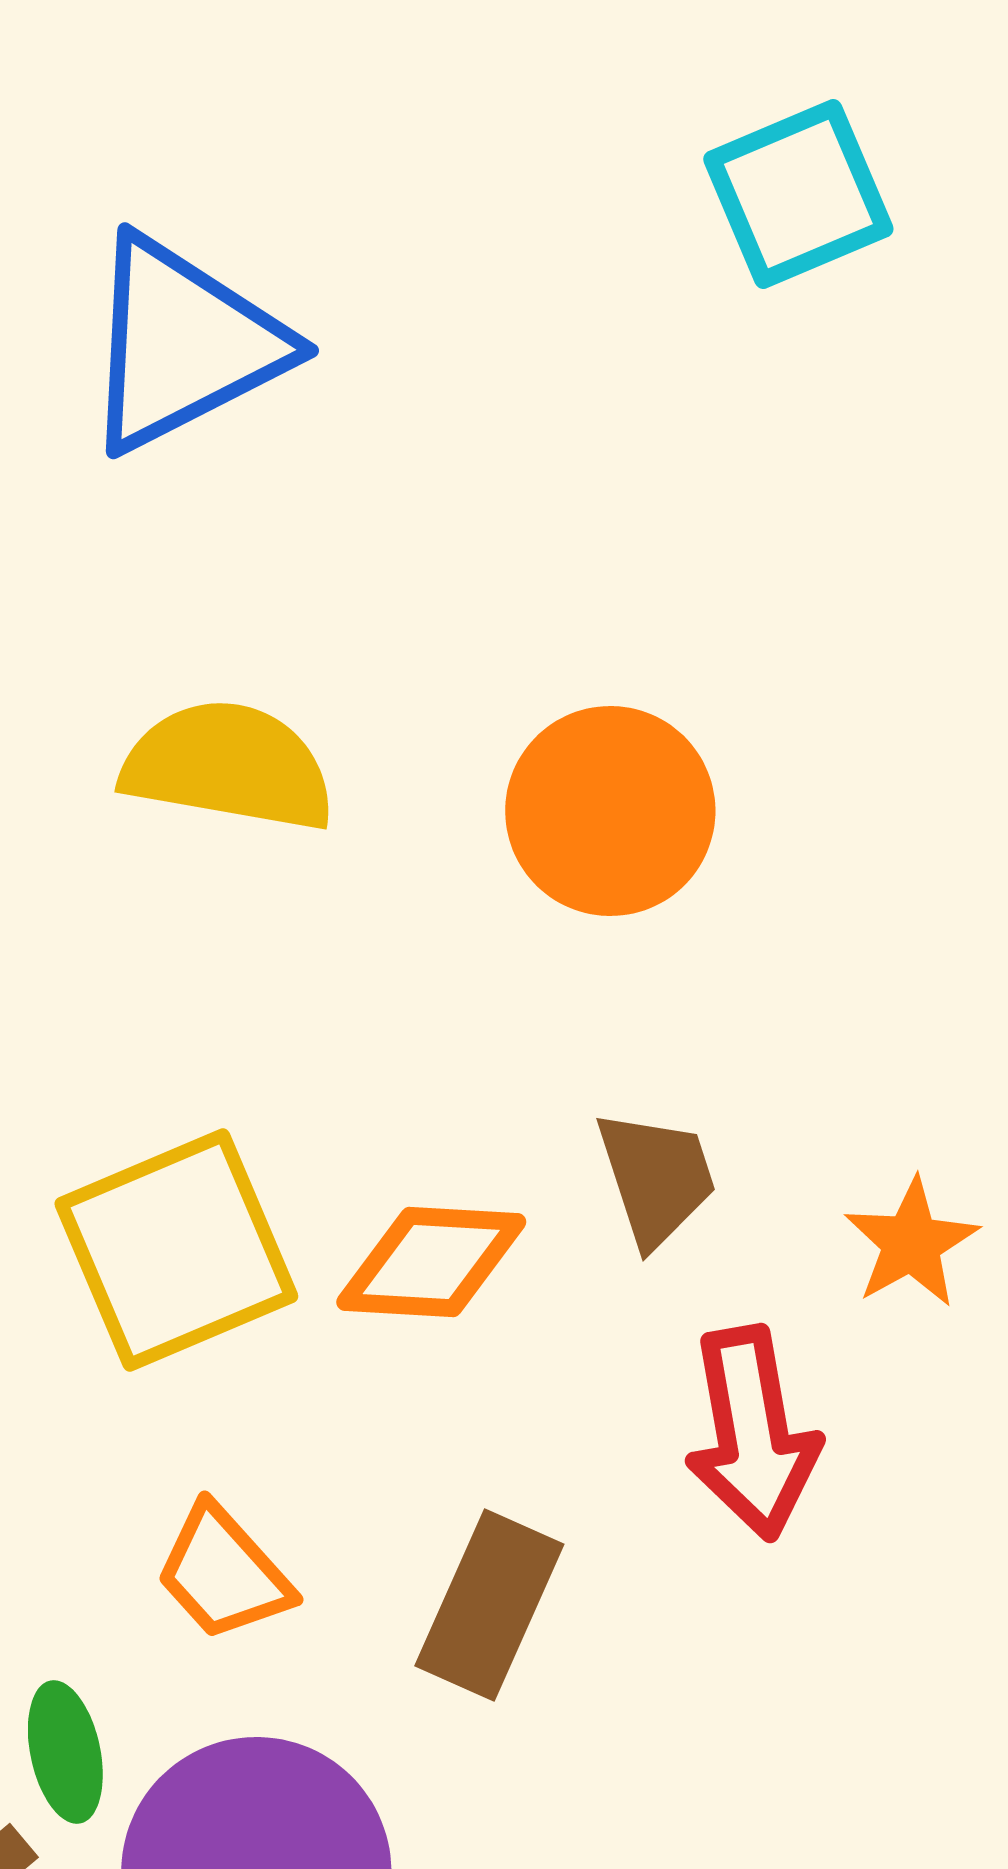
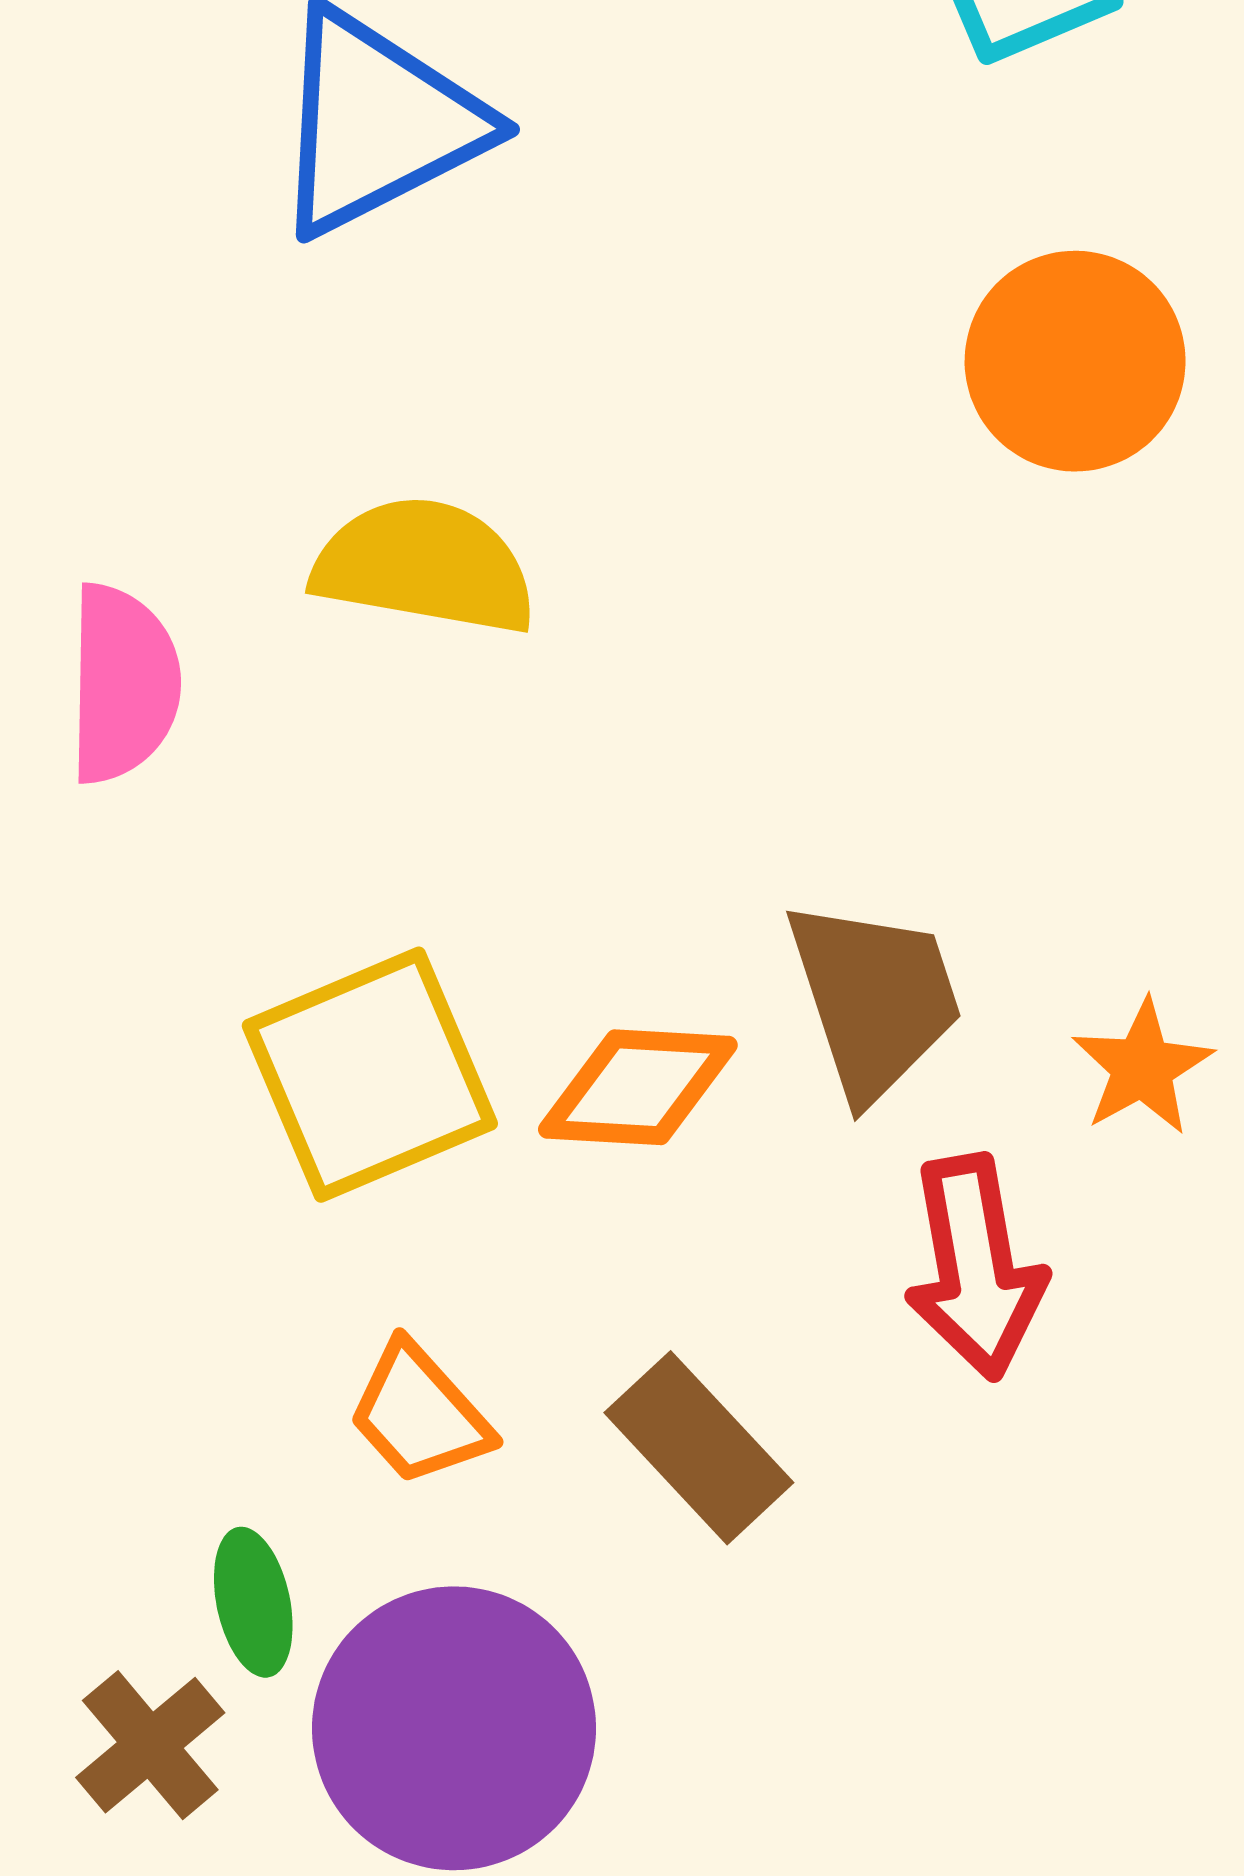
orange circle: (610, 811) -> (1075, 361), moved
brown trapezoid: (656, 1178) -> (874, 999), size x1.4
brown rectangle: (489, 1605) -> (699, 1448), turned -67

